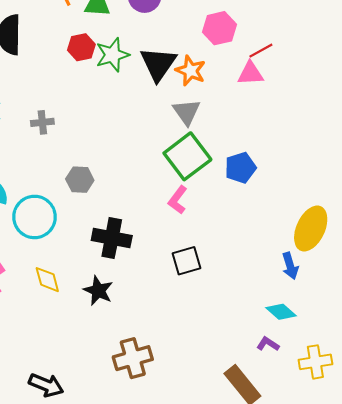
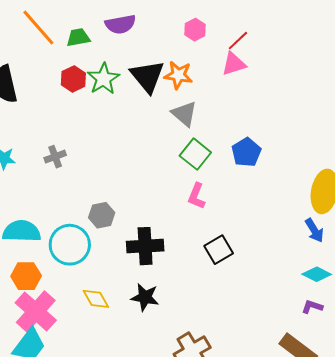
pink hexagon: (219, 28) -> (195, 30), size x0.7
green square: (187, 156) -> (195, 154), size x0.7
gray hexagon: (80, 180) -> (102, 215), moved

